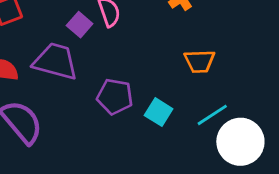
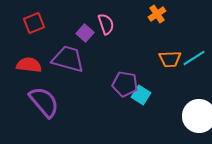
purple pentagon: (115, 97) -> (125, 84), moved
cyan line: (212, 115) -> (194, 58), moved

